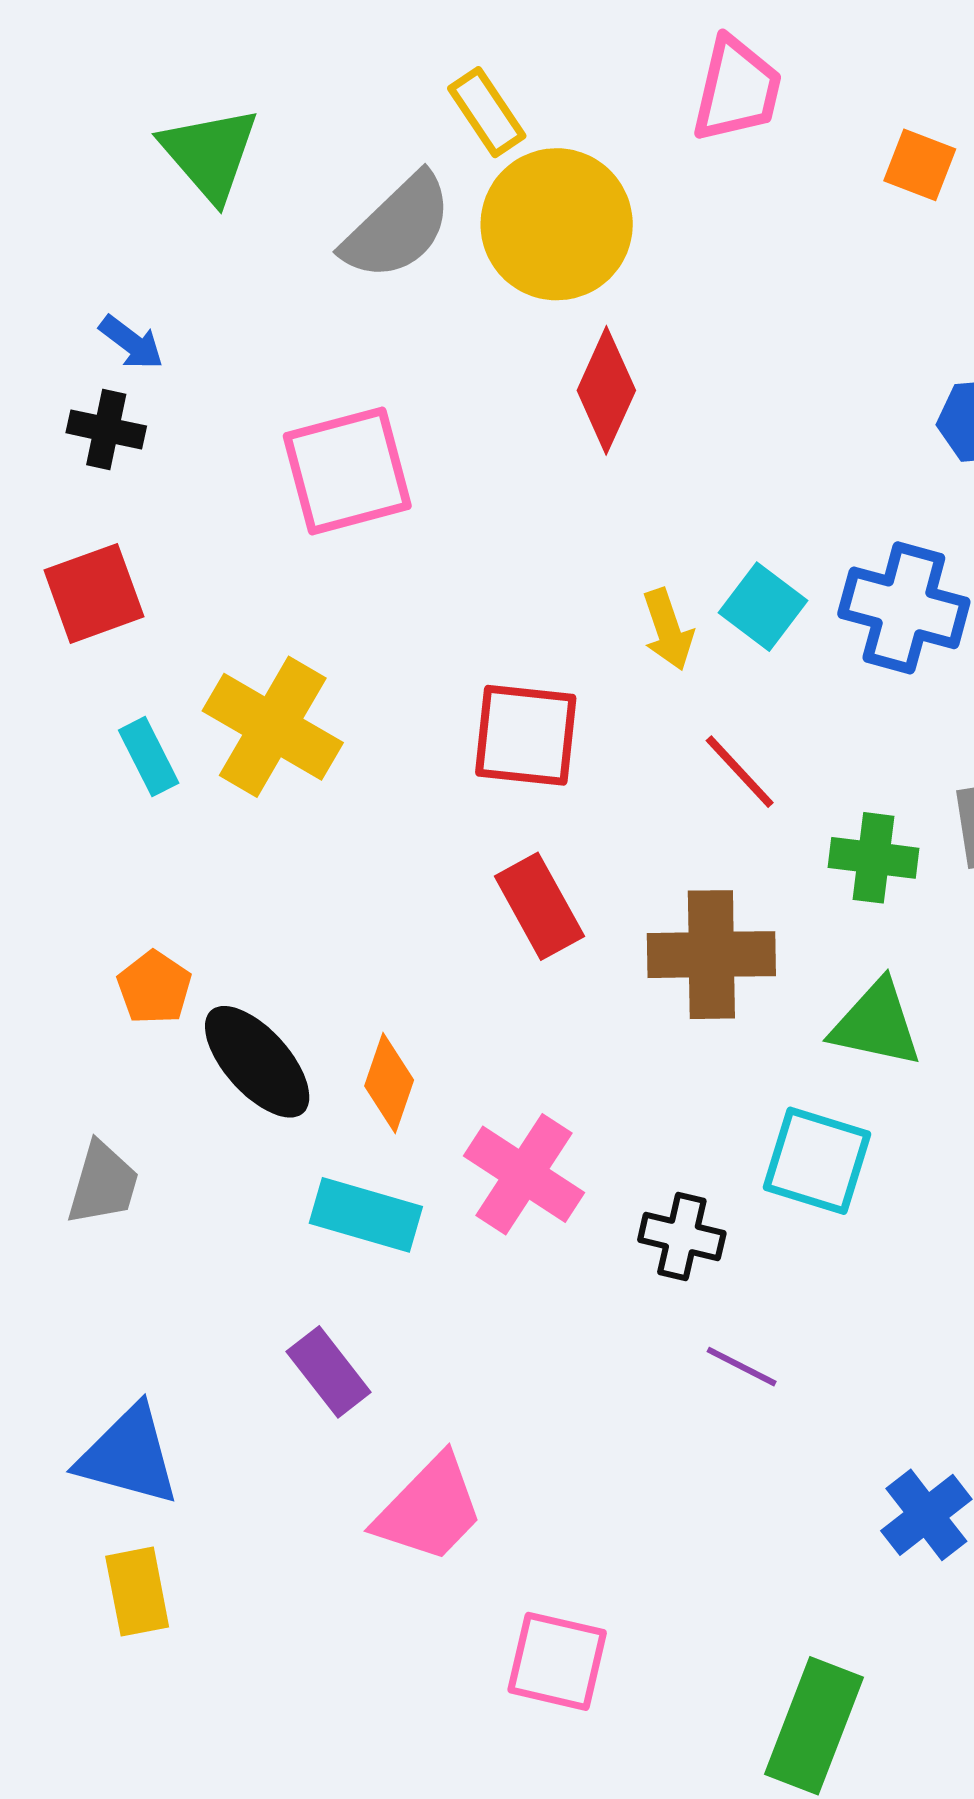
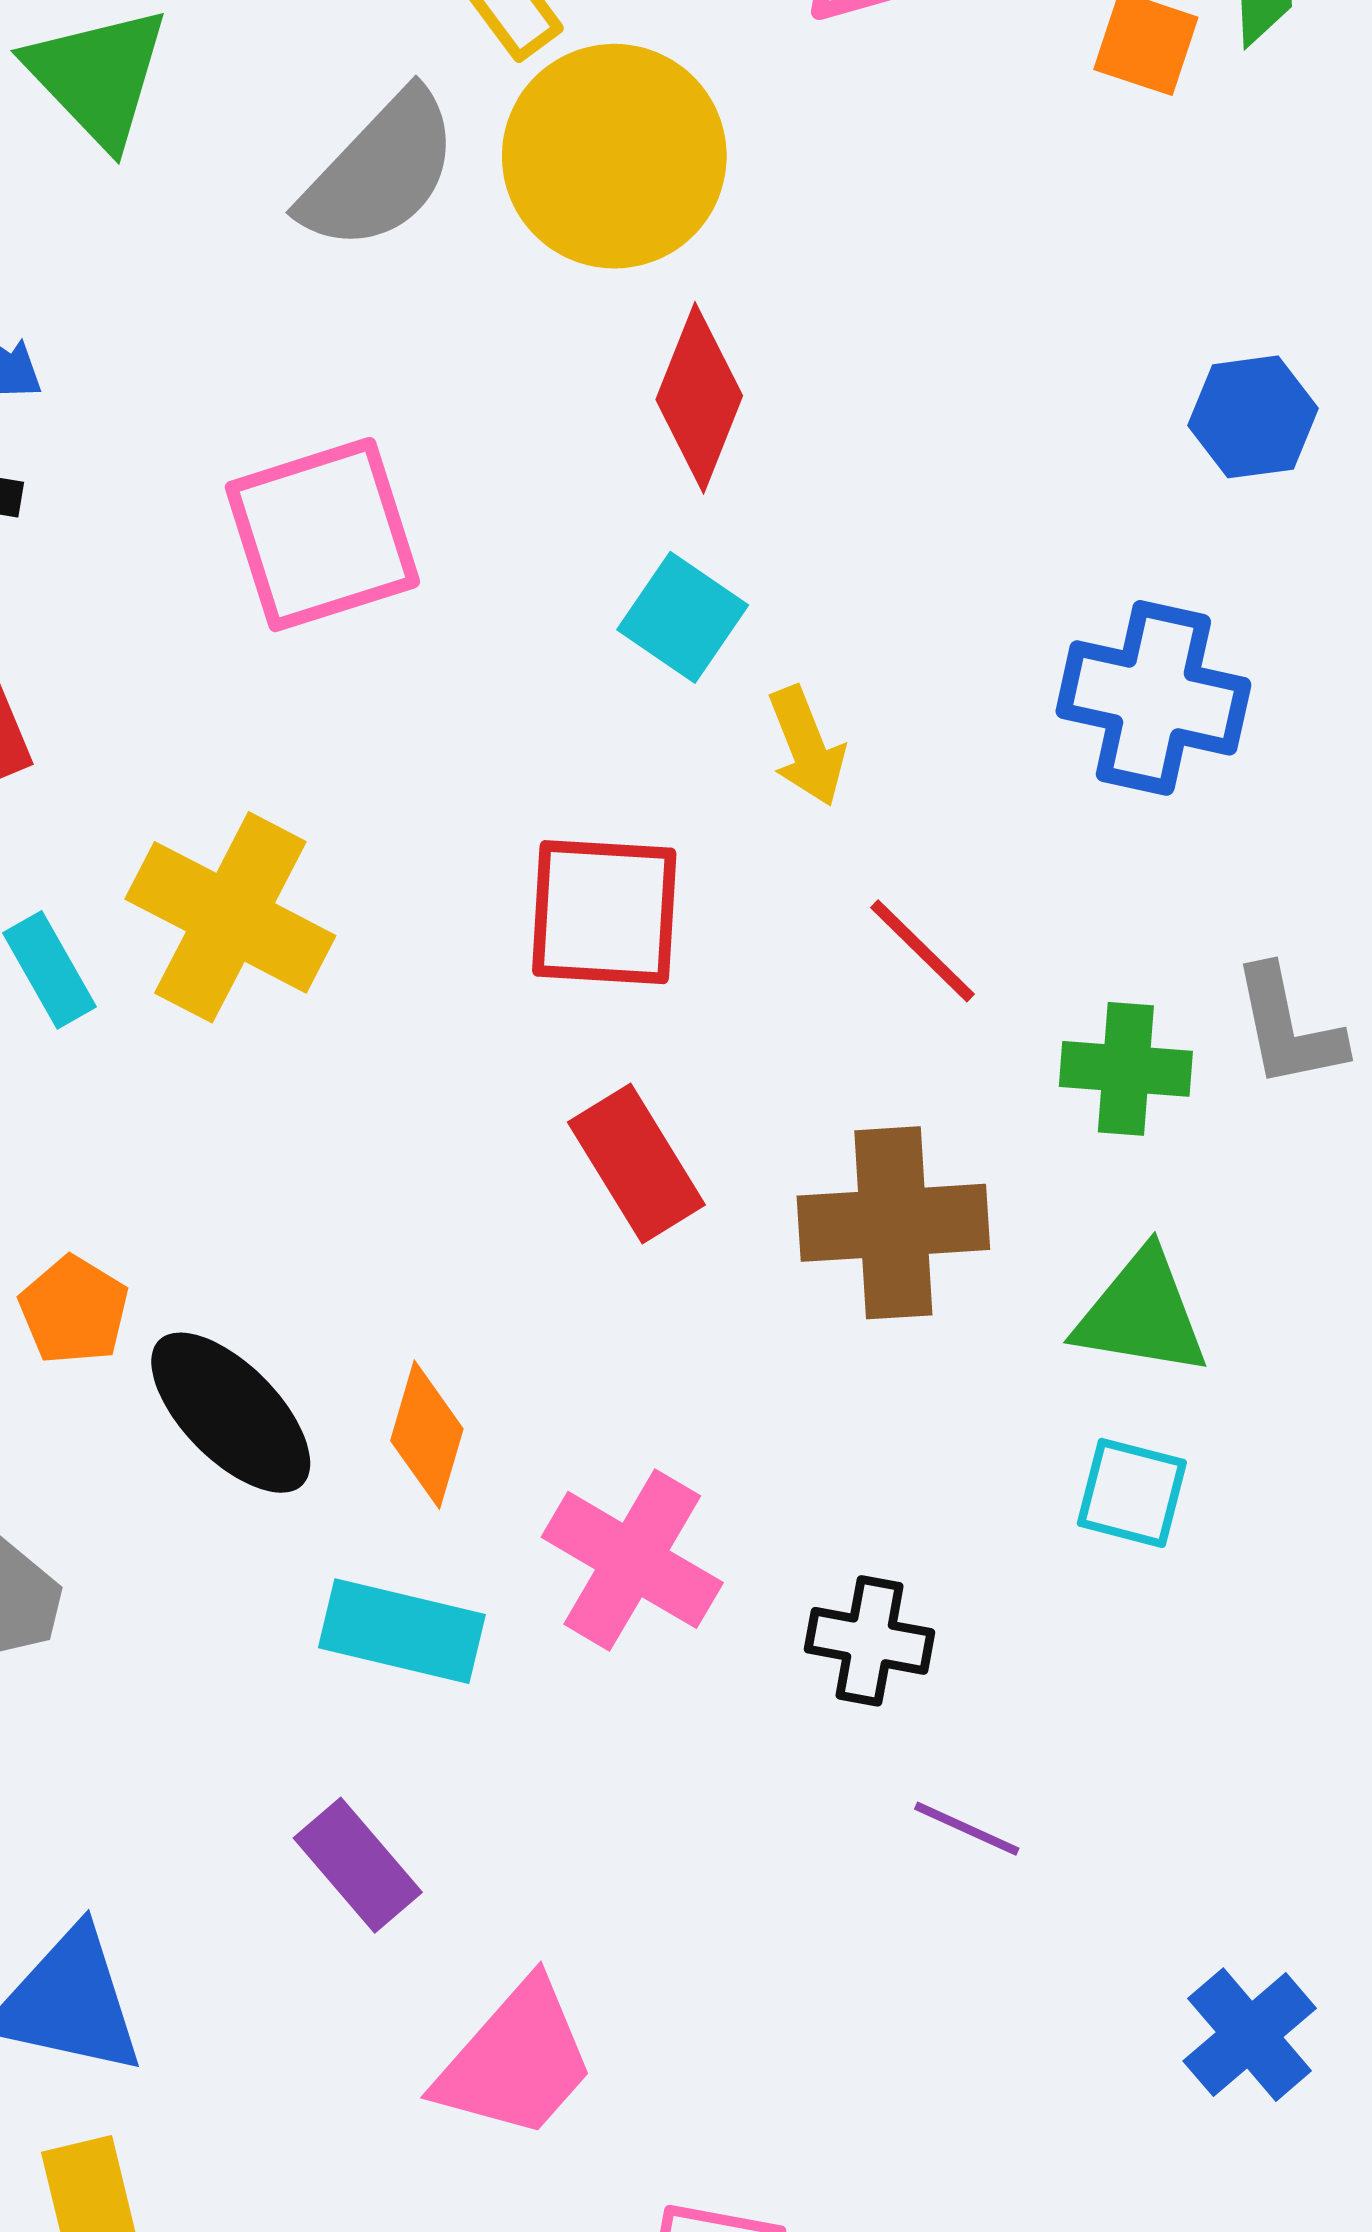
cyan square: (763, 607) -> (683, 617), moved
cyan square: (817, 1161) -> (1132, 1493), moved, size x0.7

